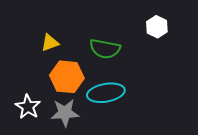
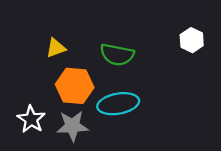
white hexagon: (157, 27) -> (192, 40), moved

